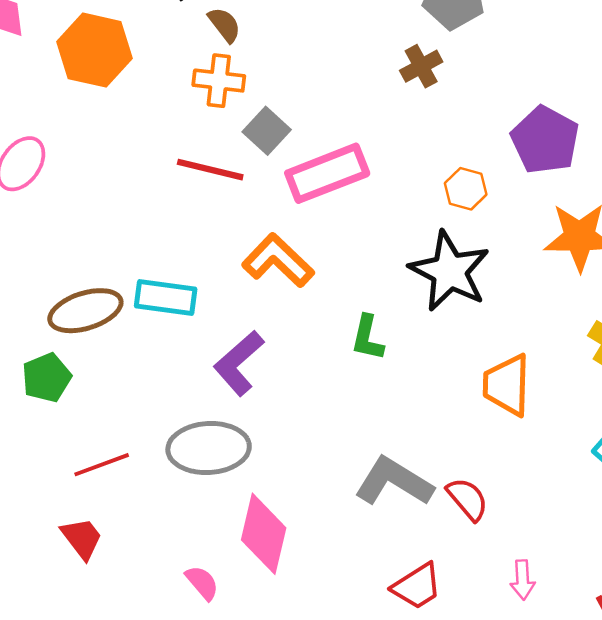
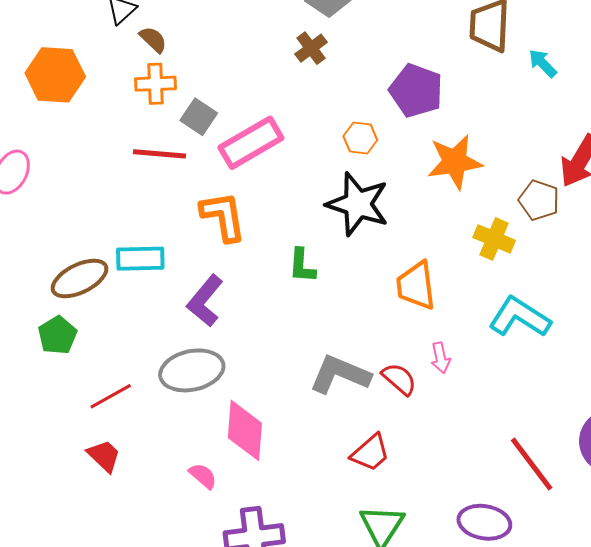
orange L-shape: (278, 261) -> (223, 216), turned 46
pink arrow: (523, 580) -> (441, 358), moved

